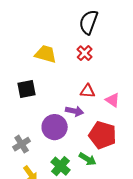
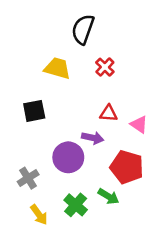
black semicircle: (89, 22) -> (83, 29), moved

